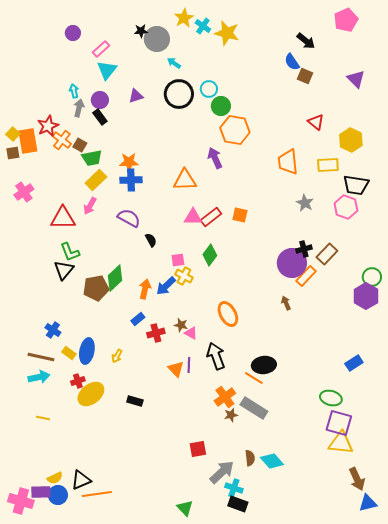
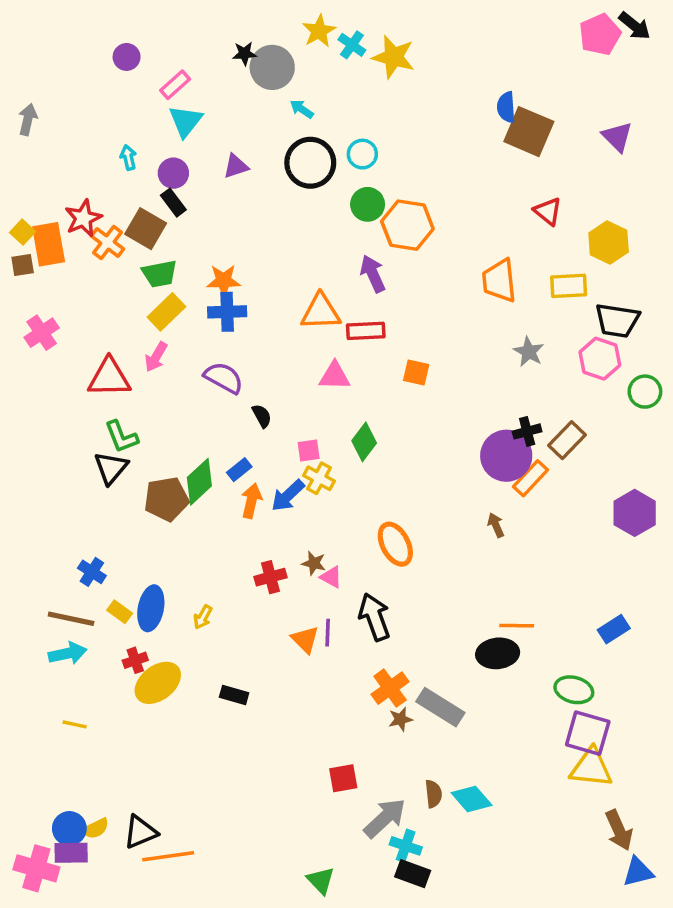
black arrow: (306, 41) -> (635, 26), moved
blue semicircle: (292, 62) -> (506, 107), turned 30
brown square: (305, 76) -> (529, 132), size x1.8
green circle: (221, 106) -> (368, 204), moved
gray arrow: (79, 108) -> (28, 119), moved
brown square: (80, 145) -> (146, 229), moved, size x1.6
red rectangle: (211, 217) -> (366, 331), moved, turned 35
green circle: (372, 277) -> (645, 392), moved
blue rectangle: (138, 319) -> (239, 470), moved
black ellipse: (264, 365) -> (498, 653), moved
orange line: (254, 378) -> (517, 626), moved, turned -30
blue circle: (58, 495) -> (69, 828), moved

